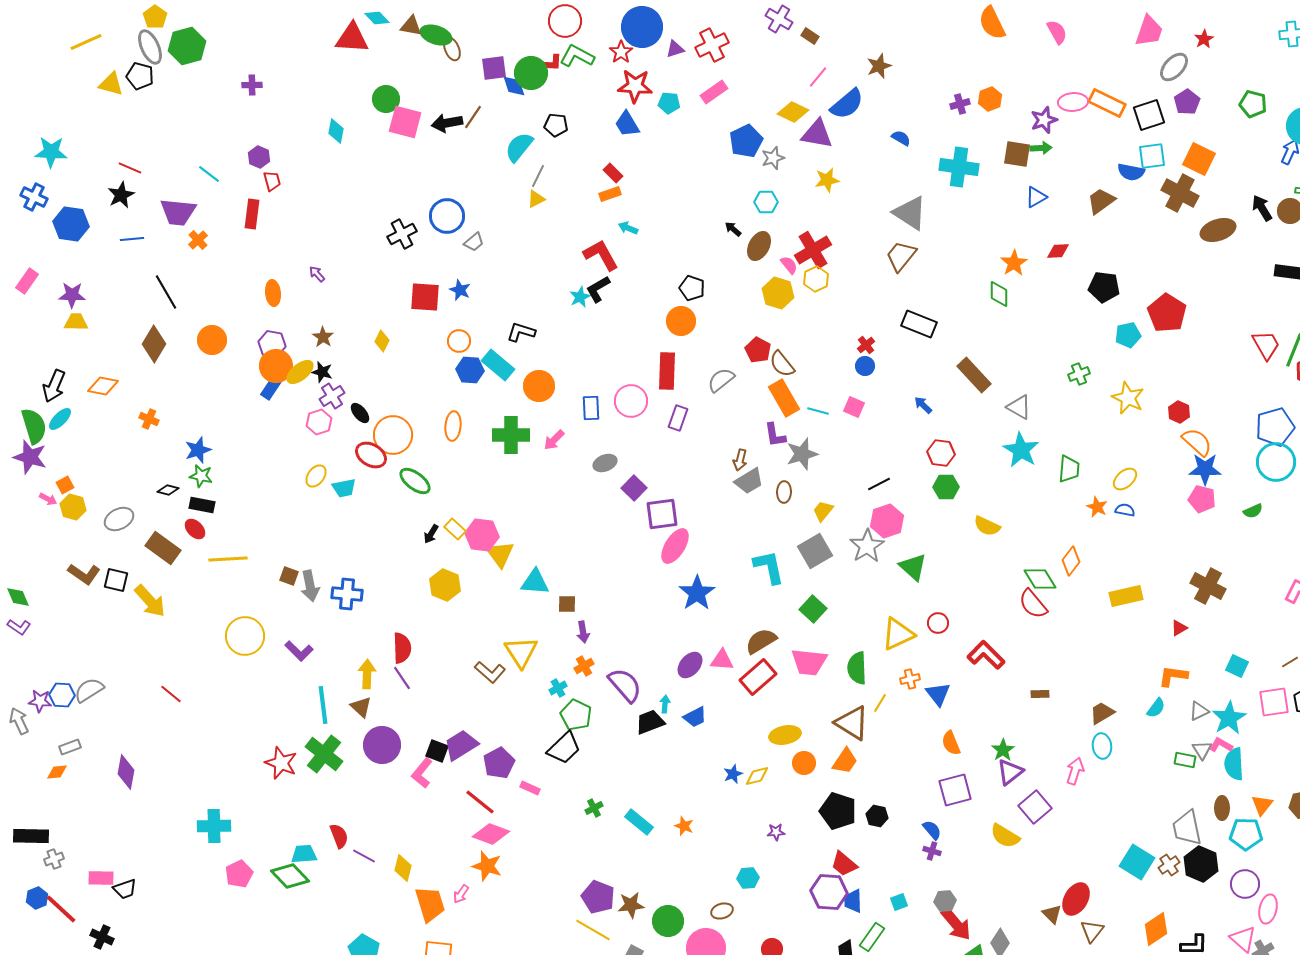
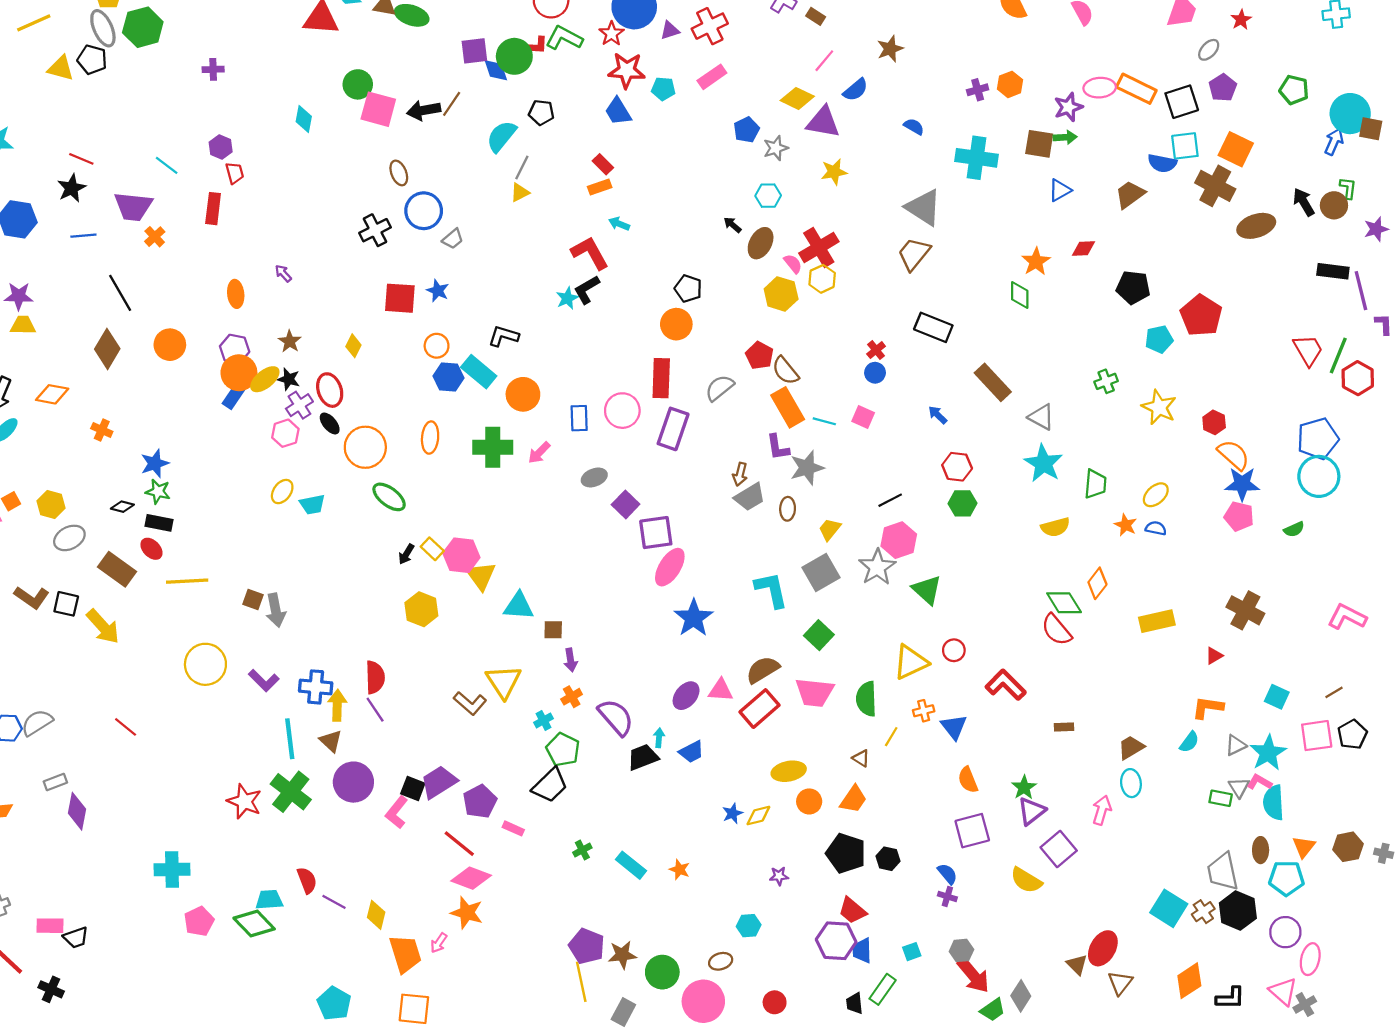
brown ellipse: (452, 49) -> (399, 173), moved
gray ellipse: (1174, 67) -> (1209, 50), size x0.7
blue semicircle: (847, 104) -> (856, 90), size x0.7
blue pentagon: (746, 141) -> (747, 130), size x0.7
purple rectangle: (678, 418) -> (673, 429), size x1.5
red ellipse: (371, 455) -> (330, 390), moved, turned 40
yellow hexagon: (73, 507) -> (51, 504), moved
yellow semicircle: (987, 526) -> (1055, 527), moved, turned -40
blue cross: (347, 594) -> (316, 687), moved
brown triangle: (852, 723) -> (861, 758), size x0.5
gray rectangle: (70, 747) -> (55, 782), moved
yellow line: (593, 930) -> (581, 982), turned 48

